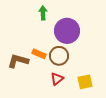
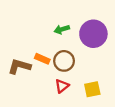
green arrow: (43, 13) -> (62, 29), moved, turned -104
purple circle: (67, 31) -> (93, 34), moved

